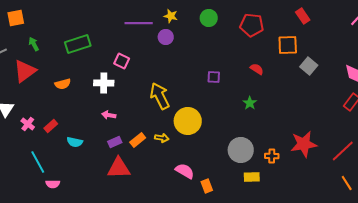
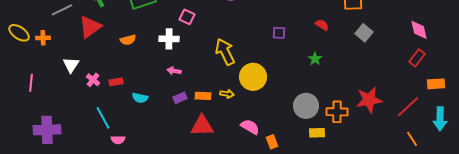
gray square: (309, 66) -> (364, 33), moved
red rectangle: (51, 126) -> (116, 82), turned 32
orange rectangle: (138, 140) -> (203, 96), turned 42
orange cross: (272, 156) -> (337, 112), size x1.5
red triangle: (119, 168) -> (202, 126), moved

